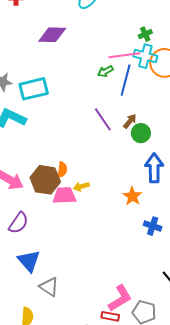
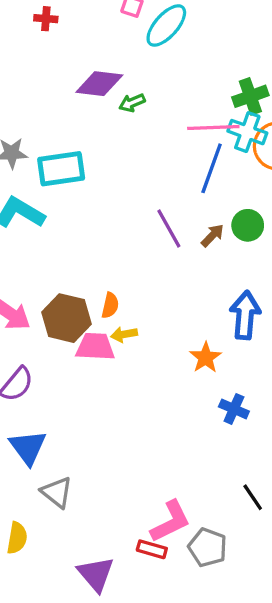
green cross: (145, 34) -> (250, 96), size x1.5
green arrow: (105, 71) -> (132, 103), moved
green circle: (141, 133) -> (248, 225), moved
orange semicircle: (62, 170) -> (110, 305), moved

